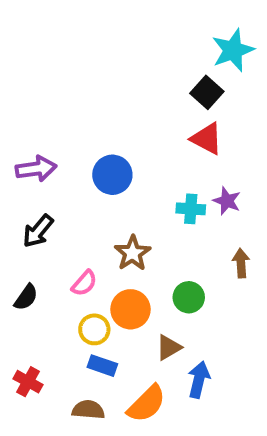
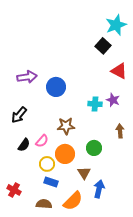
red triangle: (207, 139) -> (119, 71), moved
purple arrow: (36, 169) -> (27, 77), moved
brown star: (132, 253) -> (66, 126), turned 30
black semicircle: (26, 297) -> (24, 145), moved
brown triangle: (169, 347) -> (84, 173), turned -32

